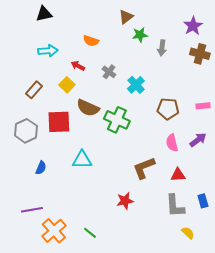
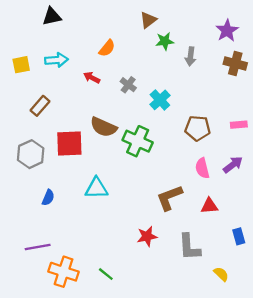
orange semicircle: (91, 41) -> (107, 48), turned -70
yellow square: (67, 85) -> (21, 65), moved, turned 35
gray L-shape: (175, 206) -> (189, 247), moved
orange cross: (54, 231) -> (64, 272), turned -30

